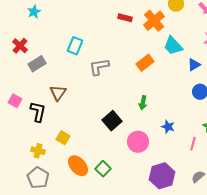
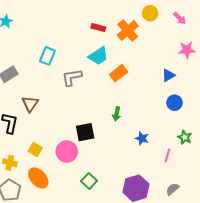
cyan trapezoid: (173, 46) -> (98, 56), moved, turned -80
black square: (112, 121) -> (85, 132), turned 30
pink circle: (138, 142) -> (67, 152), moved
orange ellipse: (78, 166) -> (38, 178), moved
green square: (103, 169) -> (89, 181), moved

